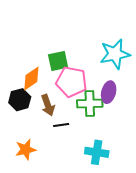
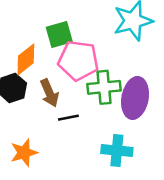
purple ellipse: (109, 92) -> (135, 98), moved, size x1.4

